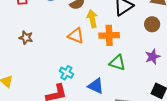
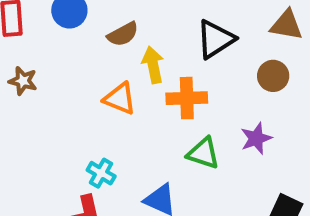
brown star: (26, 38) -> (23, 81), moved
purple star: (153, 57) -> (256, 138), moved

